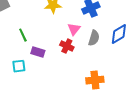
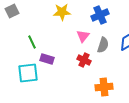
red cross: (67, 46) -> (84, 60), moved
cyan square: (19, 66) -> (28, 73), size x1.5

